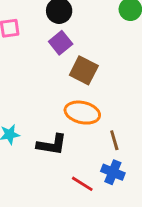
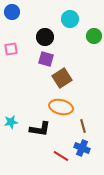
purple square: (61, 43) -> (46, 59), turned -35
brown square: (84, 70) -> (62, 78), turned 30

